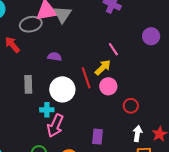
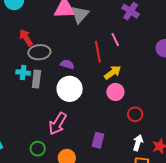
gray ellipse: (31, 24) -> (39, 52), moved
pink line: (113, 49) -> (115, 40), moved
purple semicircle: (55, 57) -> (67, 64), moved
red line: (86, 78) -> (98, 52), moved
cyan cross: (47, 110) -> (23, 73), moved

